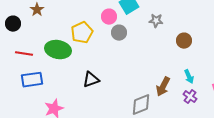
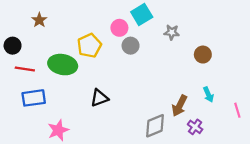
black circle: (13, 24) -> (13, 46), moved
purple cross: (190, 97) -> (195, 127), moved

